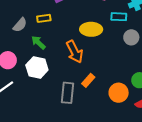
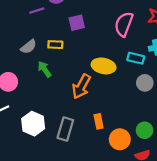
orange arrow: (75, 52) -> (81, 86), turned 45
white hexagon: (37, 68) -> (33, 124), moved
orange rectangle: (88, 80) -> (99, 121), moved, turned -64

